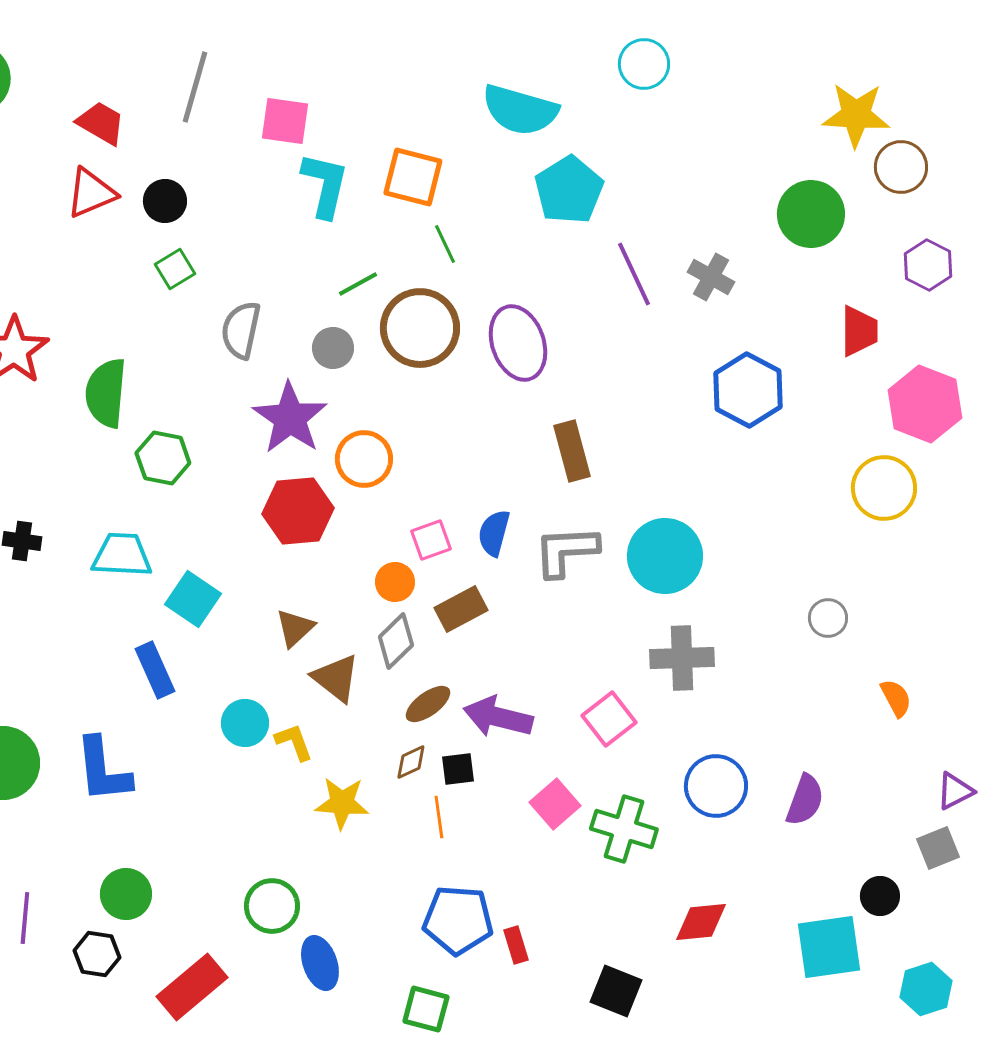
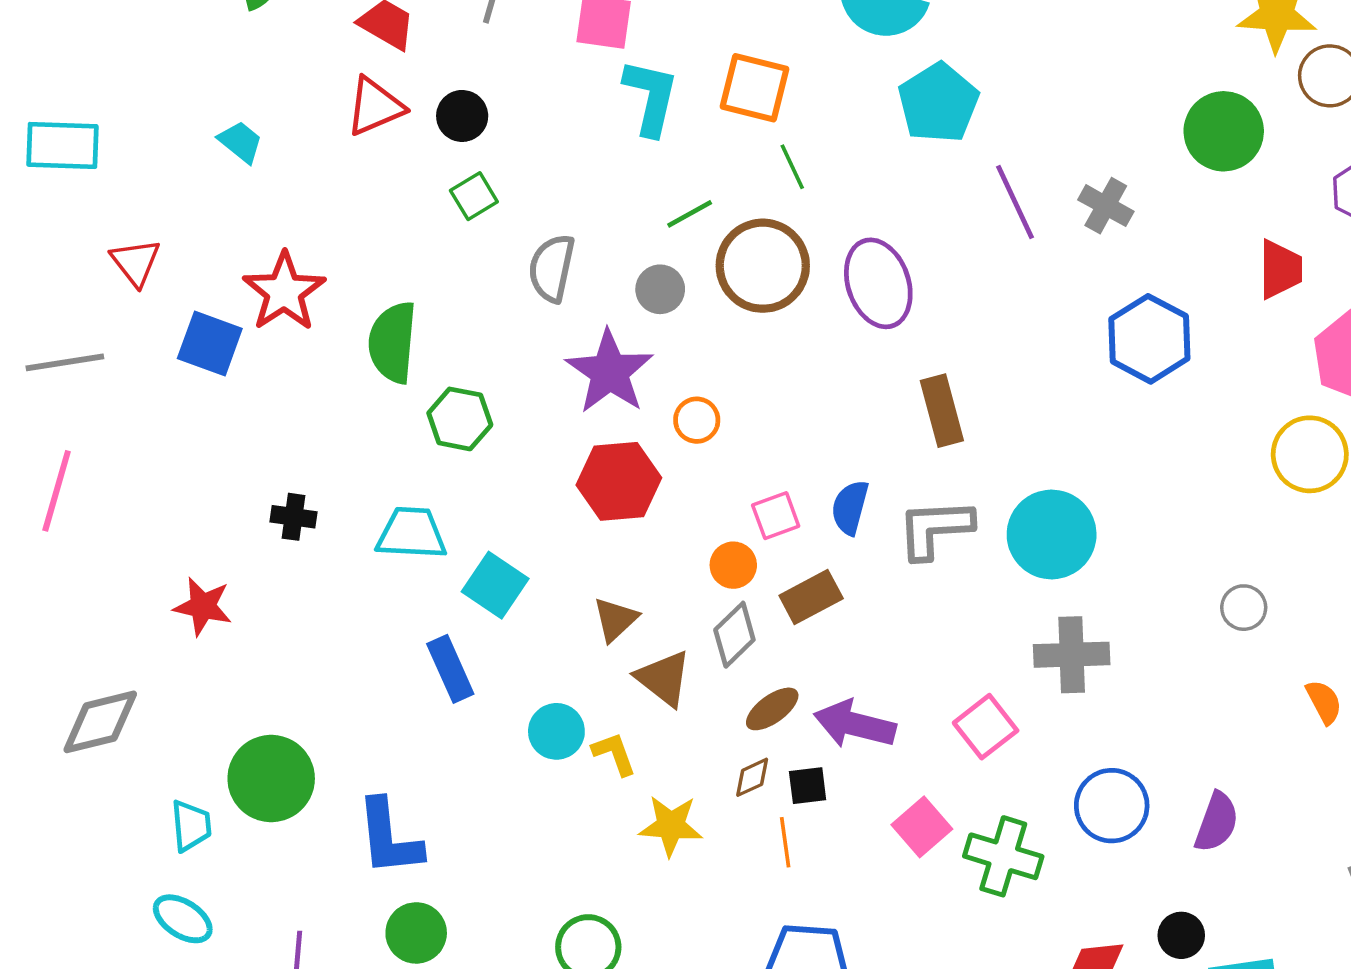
orange circle: (364, 459) -> (697, 420), size x0.7
blue L-shape: (103, 770) -> (389, 837), moved
black circle: (880, 896) -> (1181, 935), moved

